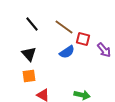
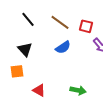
red square: (83, 39) -> (86, 26), moved
orange square: (29, 76) -> (17, 71), moved

